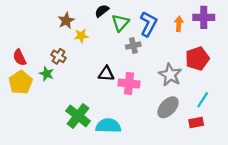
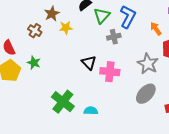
orange arrow: (179, 24) -> (156, 29), moved, turned -40
brown cross: (59, 56) -> (35, 31), moved
black triangle: (106, 74) -> (89, 63), turned 42
cyan semicircle: (108, 126) -> (91, 111), size x0.6

